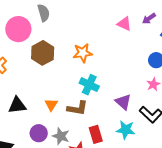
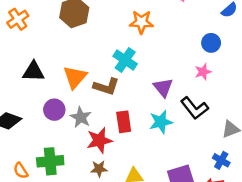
orange star: (83, 53) -> (141, 22), moved
orange triangle: (51, 105) -> (75, 77), size x1.5
cyan star: (126, 130) -> (161, 122), turned -30

